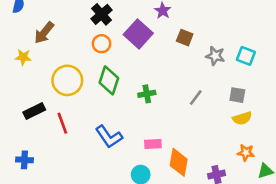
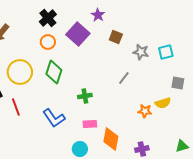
cyan square: (246, 56) -> (166, 52), turned -35
green cross: (147, 94) -> (85, 96), moved
gray square: (237, 95) -> (178, 83), moved
gray line: (196, 98) -> (124, 78), moved
orange star: (246, 153) -> (145, 111), moved

